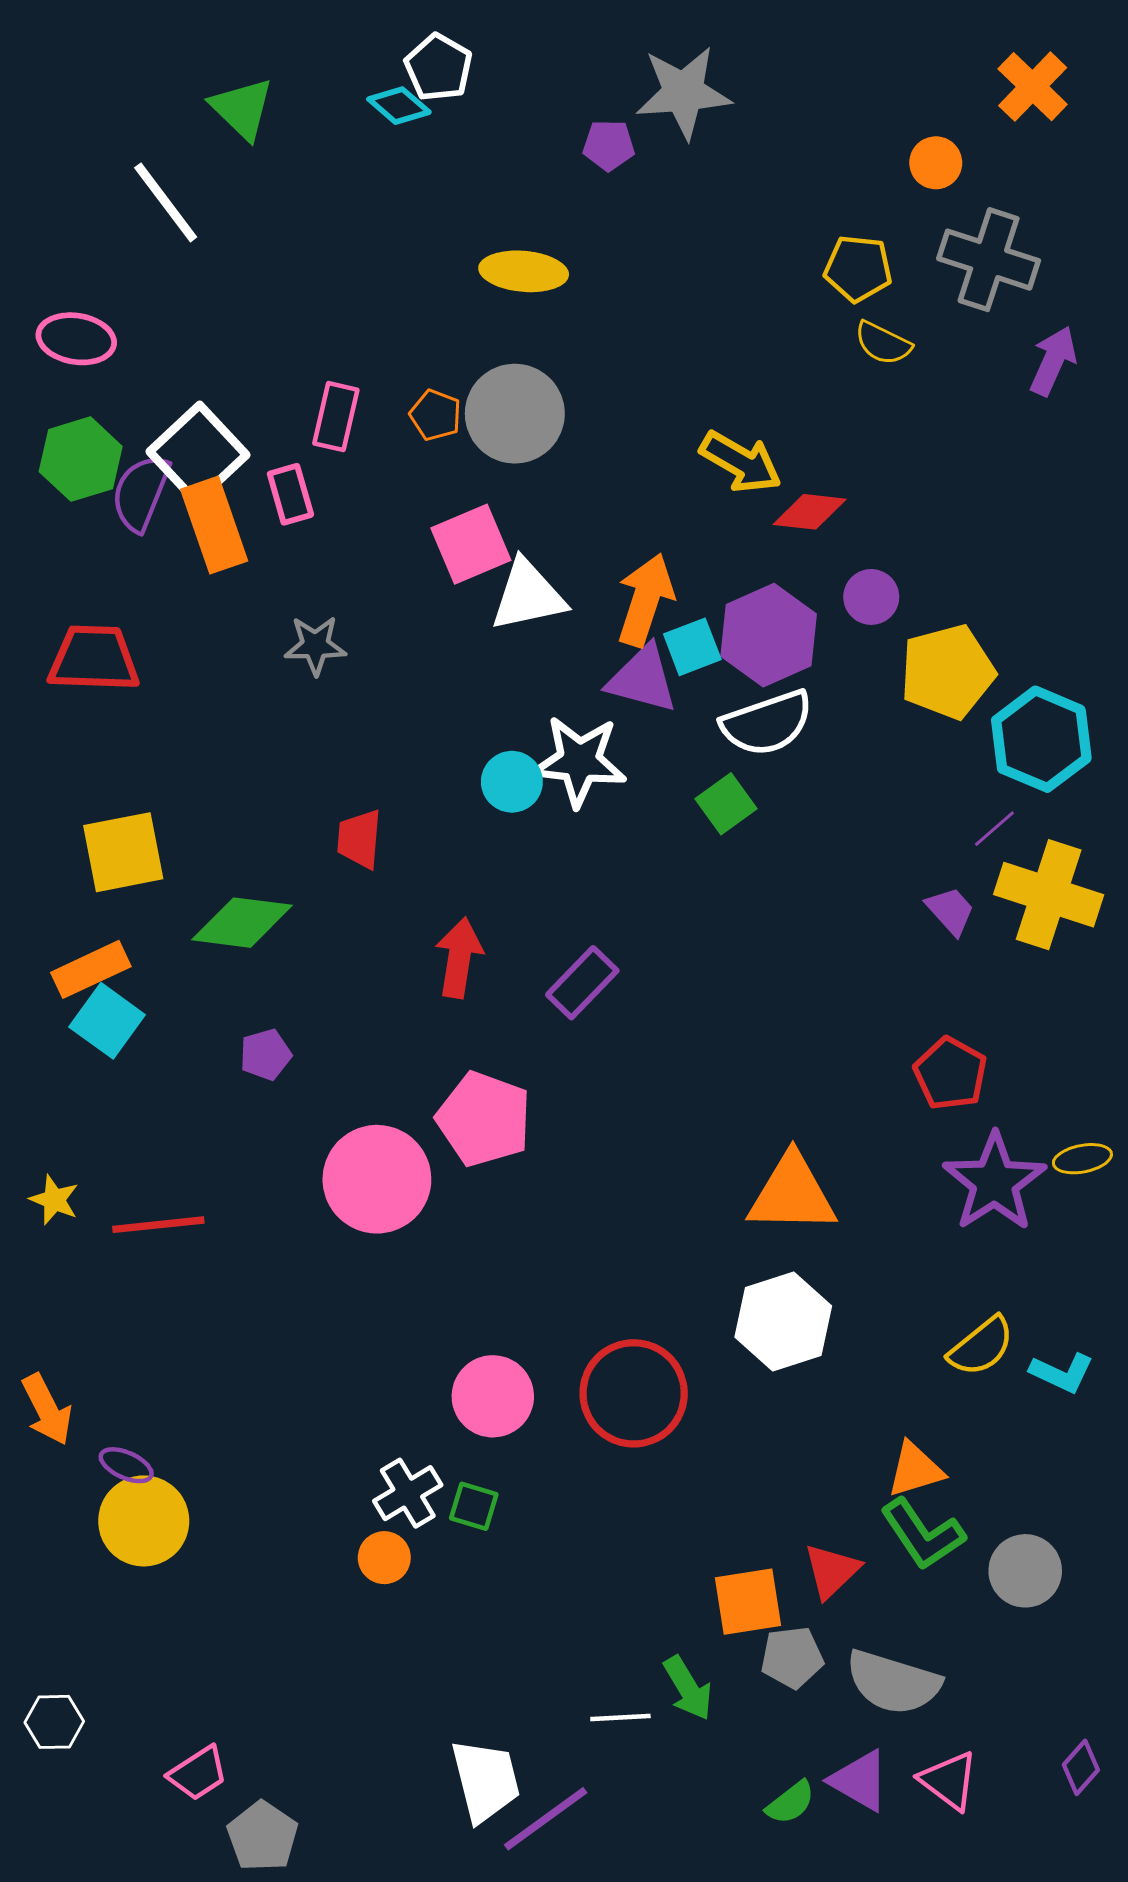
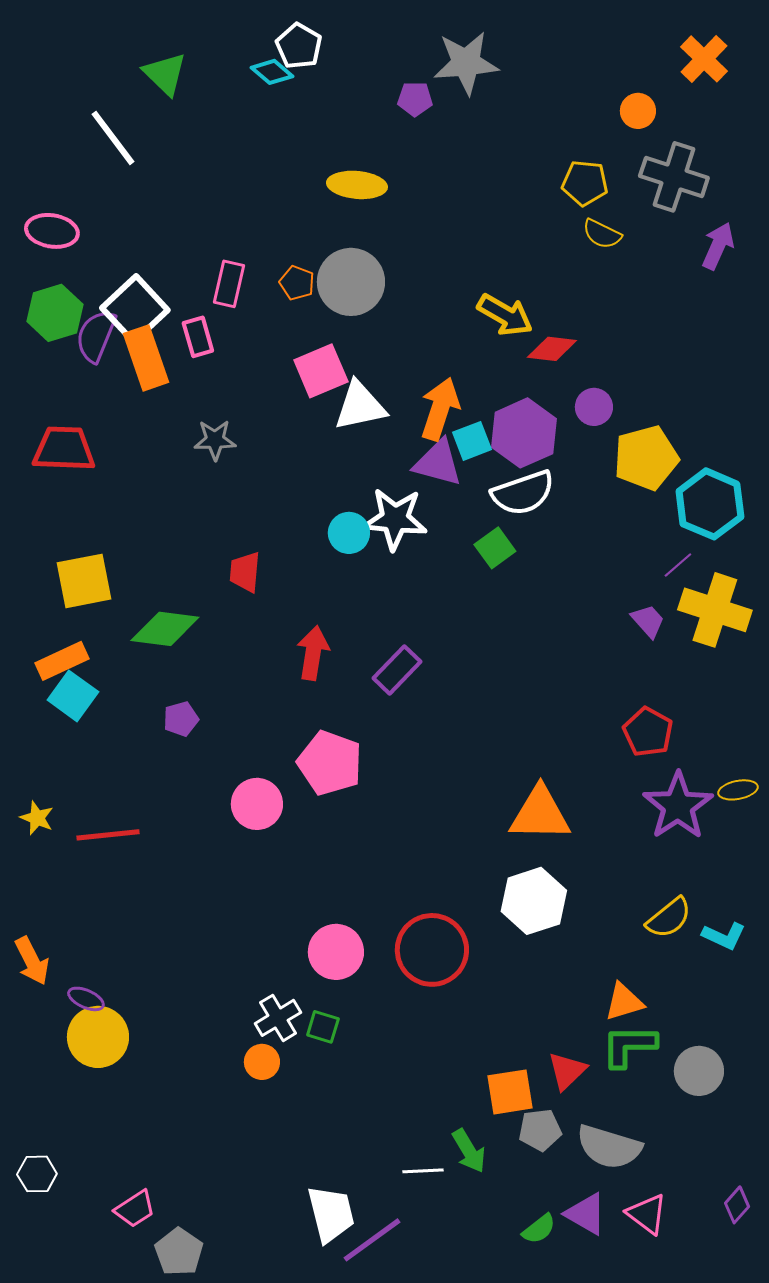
pink circle: (377, 1179) -> (257, 804), size x0.7
green L-shape: (923, 1534) -> (629, 1046), turned 124

